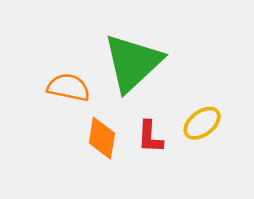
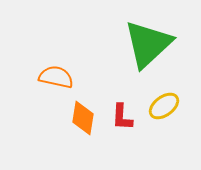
green triangle: (133, 63) -> (148, 44), moved

